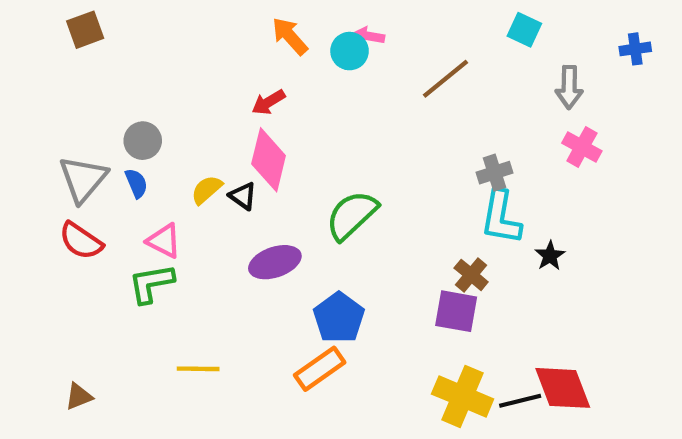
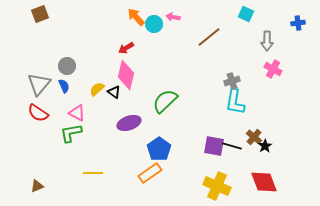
cyan circle: (350, 51) -> (154, 24), moved
black star: (550, 256) -> (265, 146), moved
brown cross: (471, 275) -> (254, 137), moved
black line: (520, 401) -> (232, 146), moved, turned 30

